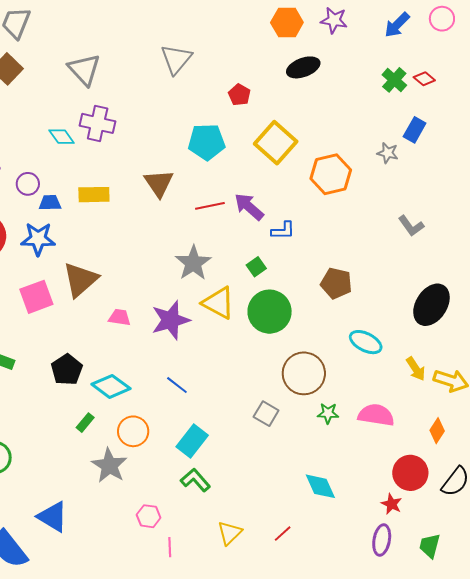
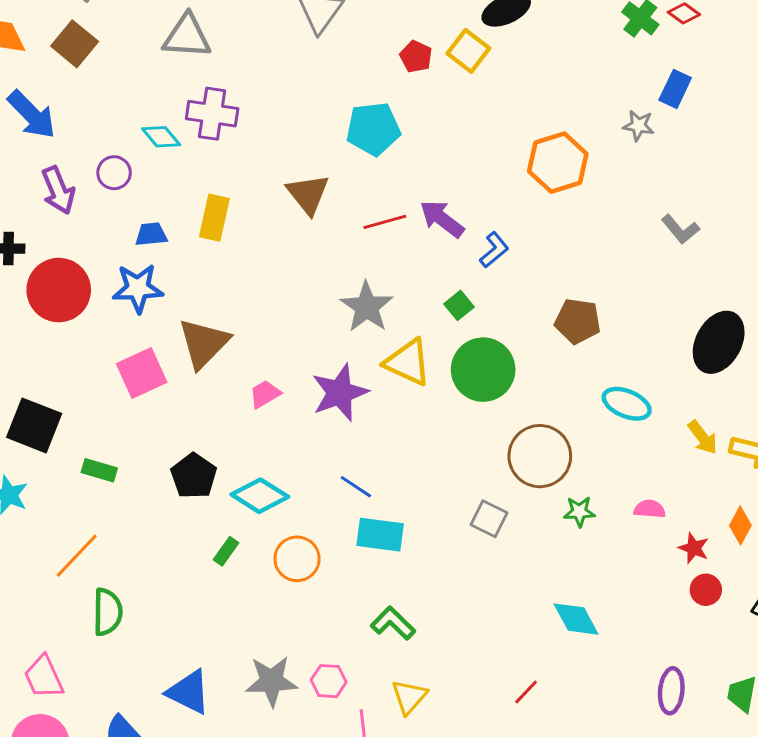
gray triangle: (84, 70) -> (187, 36), turned -39
yellow square: (276, 143) -> (468, 51), moved, size x0.7
purple circle: (28, 184) -> (114, 173), moved
yellow rectangle: (94, 195) -> (214, 218), turned -72
blue L-shape: (283, 231) -> (494, 250), turned -35
pink trapezoid: (120, 317) -> (265, 394), turned -35
pink semicircle: (376, 415) -> (650, 509), size x0.6
cyan rectangle: (192, 441) -> (380, 535), moved, turned 64
gray star: (109, 465) -> (271, 681), moved, turned -30
red circle: (410, 473) -> (706, 590), size x0.6
red star: (392, 504) -> (694, 548), moved
yellow triangle: (230, 533) -> (409, 697), moved

